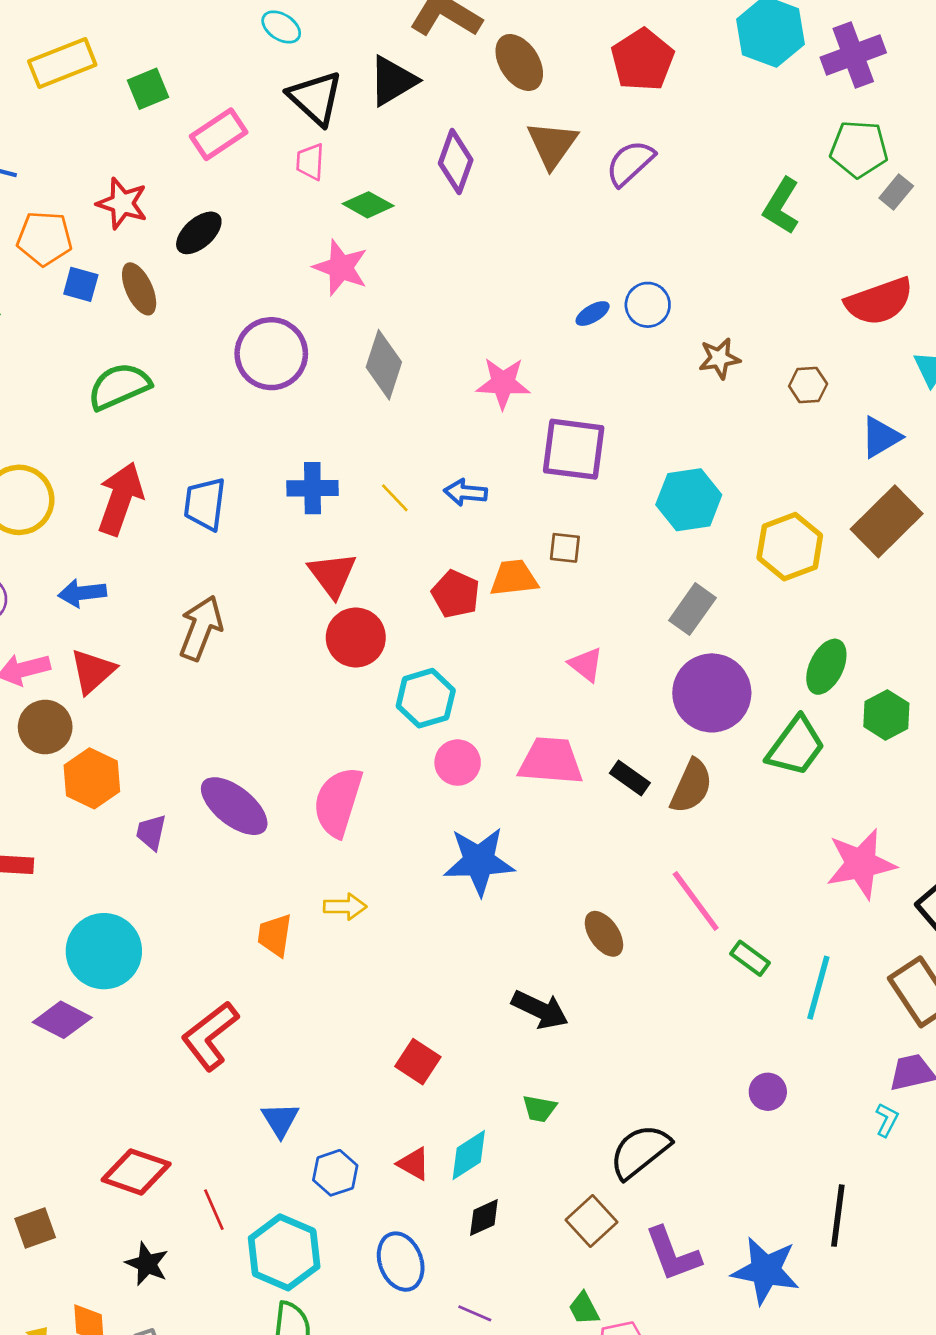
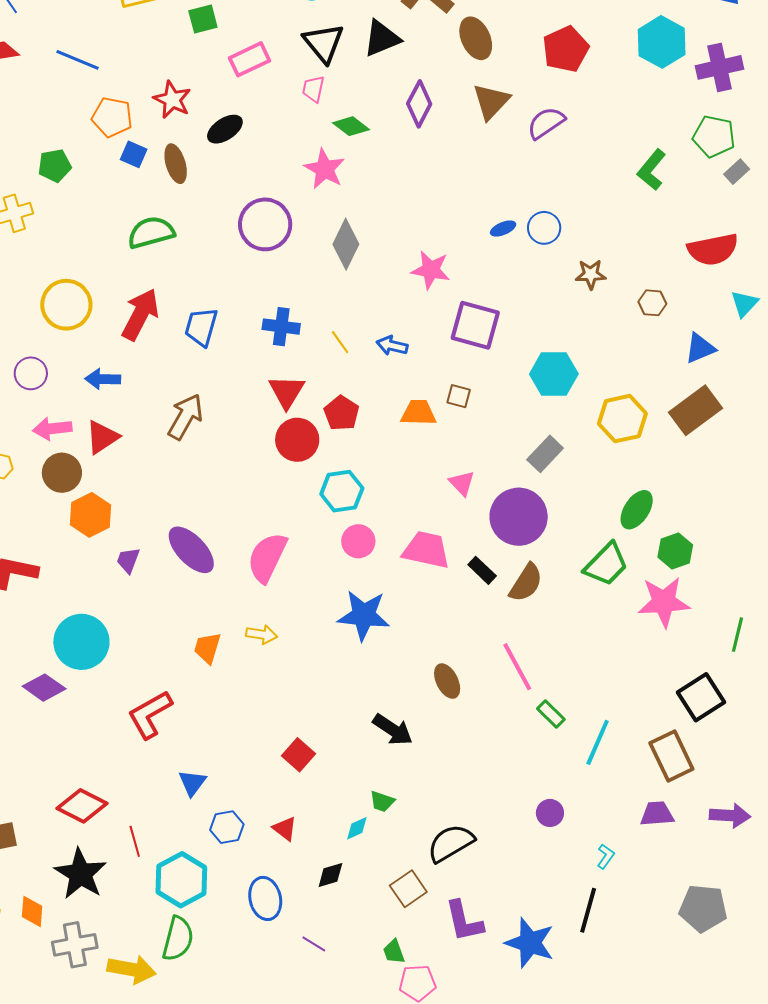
red pentagon: (456, 594) -> (341, 413), moved
purple circle: (712, 693) -> (519, 517), moved
pink star: (861, 864) -> (664, 602), moved
cyan L-shape: (887, 1120) -> (606, 856), moved
cyan diamond: (469, 1155) -> (357, 828), moved, size x0.7
black star: (147, 1264) -> (80, 874), size x1.6

